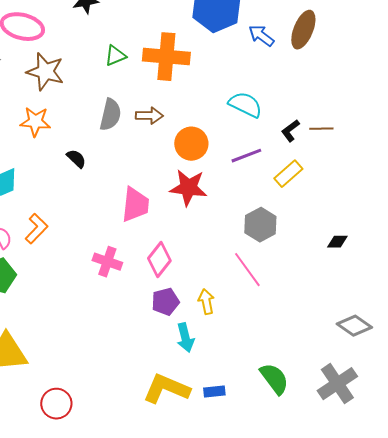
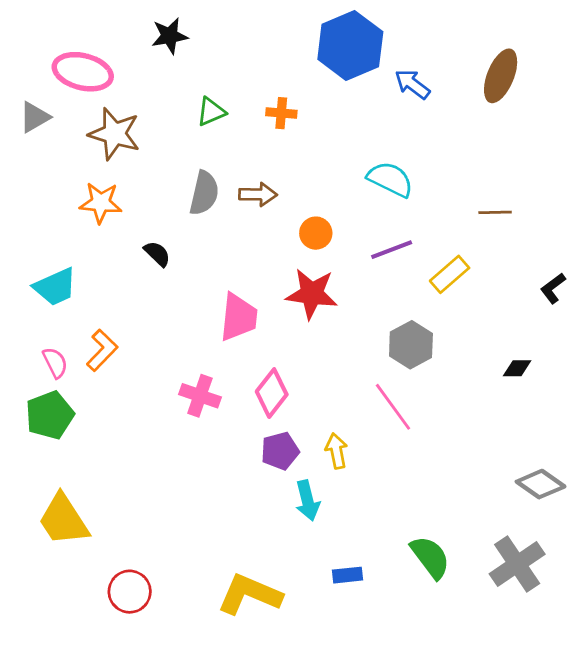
brown ellipse: (303, 30) -> (501, 76), moved
orange cross: (166, 57) -> (281, 113), size x0.5
black L-shape: (290, 131) -> (553, 288), moved
orange circle: (191, 144) -> (316, 233), size x0.7
yellow L-shape: (166, 389) -> (250, 594), moved

